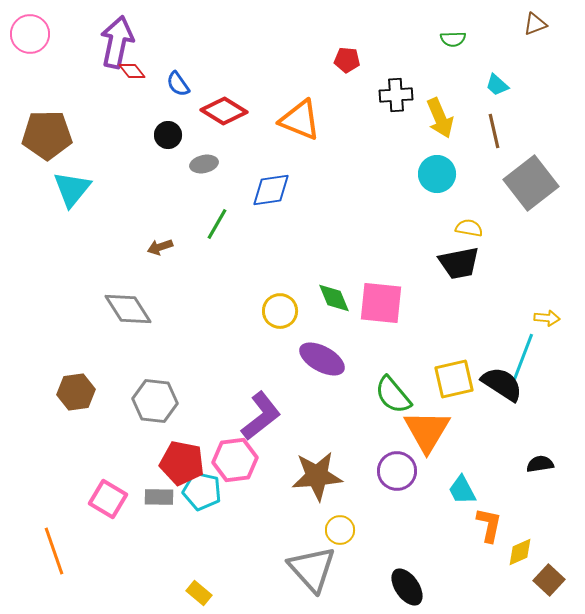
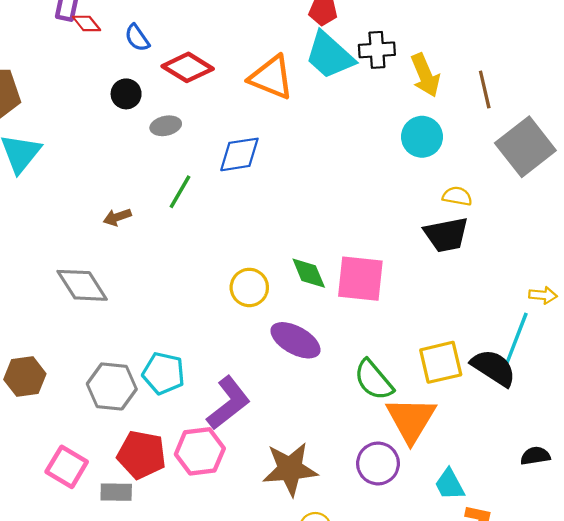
cyan trapezoid: (497, 85) -> (330, 55), moved, size x2.0
cyan pentagon: (202, 491) -> (163, 373), moved
pink square: (108, 499) -> (67, 467), moved

